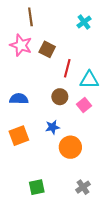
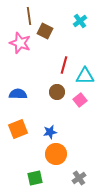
brown square: (47, 49) -> (45, 31), moved
blue star: (52, 127) -> (50, 132), moved
orange circle: (70, 147) -> (56, 154), moved

